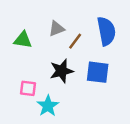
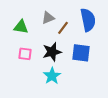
pink square: (28, 88) -> (25, 54), moved
cyan star: (48, 106) -> (52, 76), moved

